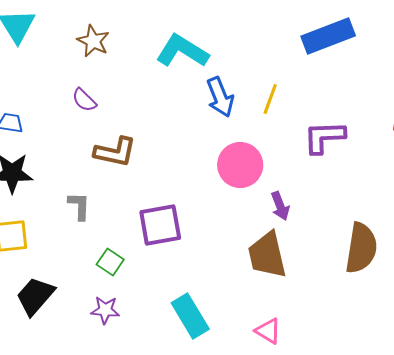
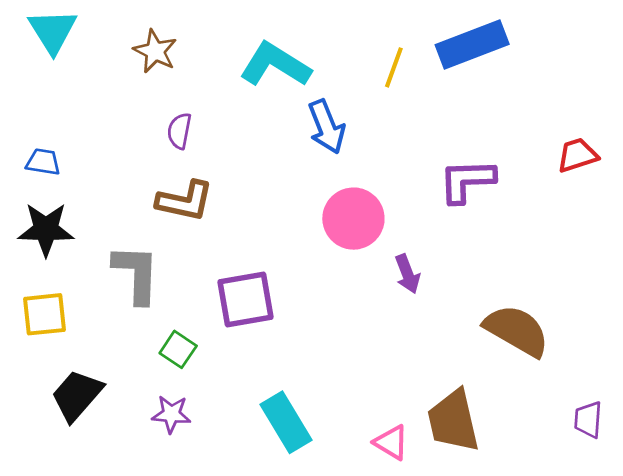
yellow line: (270, 99) -> (394, 67), moved
purple semicircle: (84, 100) -> (179, 131), moved, turned 56
gray L-shape: (79, 206) -> (136, 274), size x1.6
brown semicircle: (361, 248) -> (517, 331), turned -69
brown trapezoid: (267, 255) -> (453, 421), moved

